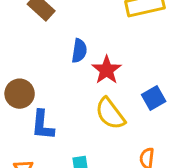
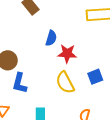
red star: (107, 70) -> (67, 54), turned 30

